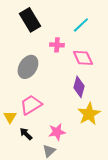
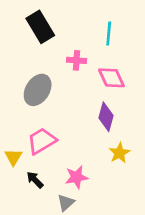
cyan line: (81, 25) -> (109, 34), turned -42
yellow star: (89, 114) -> (119, 153), size x0.7

